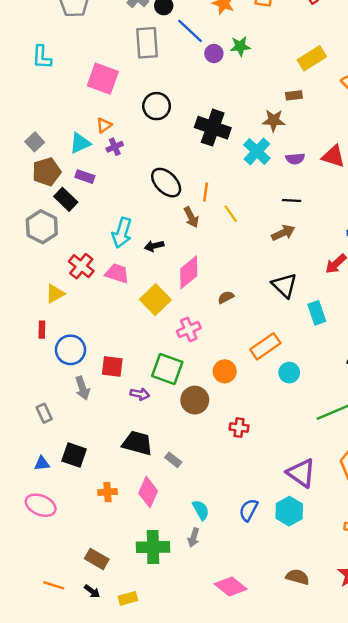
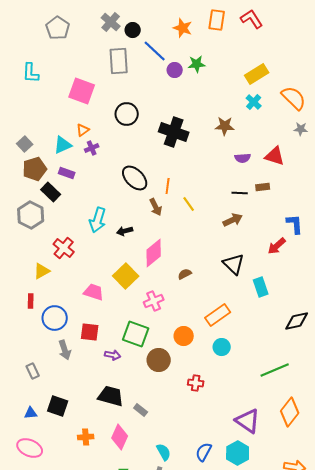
brown rectangle: (294, 95) -> (263, 187), moved
cyan cross: (257, 151) -> (254, 102), moved, size x0.7
pink trapezoid: (117, 273) -> (94, 292), moved
cyan circle: (289, 373) -> (222, 347), moved

